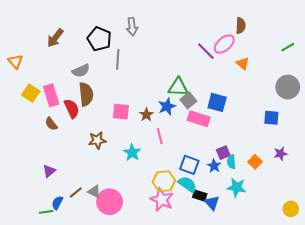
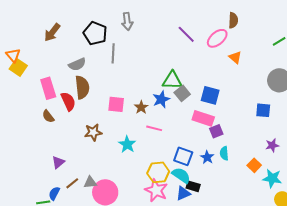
purple line: (206, 51) -> (186, 34), moved
yellow square: (31, 93) -> (18, 67), moved
pink rectangle: (199, 119) -> (203, 118), moved
pink line: (160, 136) -> (154, 128), turned -63
purple square: (223, 153) -> (216, 131), moved
orange square: (255, 162) -> (254, 165), moved
purple triangle: (49, 171) -> (58, 162), moved
cyan star: (237, 187) -> (272, 178), moved
gray triangle: (94, 191) -> (90, 182), turned -32
blue triangle: (212, 203) -> (183, 193), moved, turned 49

